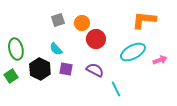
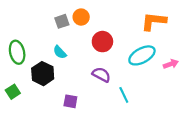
orange circle: (82, 23) -> (81, 17), moved
purple square: (66, 69) -> (70, 101), moved
green square: (11, 76) -> (13, 92), moved

